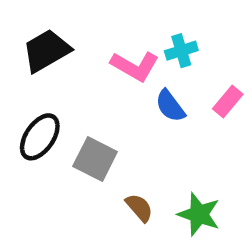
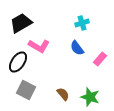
pink L-shape: (135, 66) -> (39, 46), moved
pink rectangle: (228, 101) -> (100, 59), moved
gray square: (95, 159) -> (26, 90), moved

